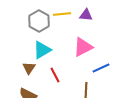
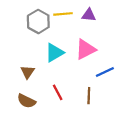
cyan triangle: (42, 50) -> (54, 53), moved
red line: (55, 75) -> (58, 92), moved

